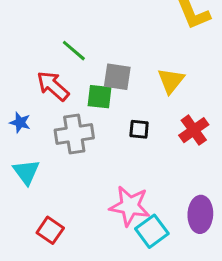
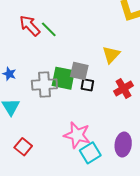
gray square: (117, 77) -> (79, 71), moved
red arrow: (53, 86) -> (30, 26), moved
green square: (99, 97) -> (63, 78), moved, size x1.4

